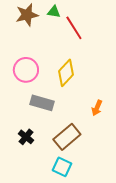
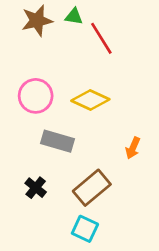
yellow diamond: (66, 73) -> (90, 100), turned 72

